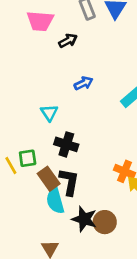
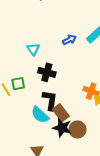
blue arrow: (84, 83) -> (69, 40), moved
brown rectangle: (49, 179) -> (61, 113), moved
cyan semicircle: (55, 201) -> (40, 115), turned -30

